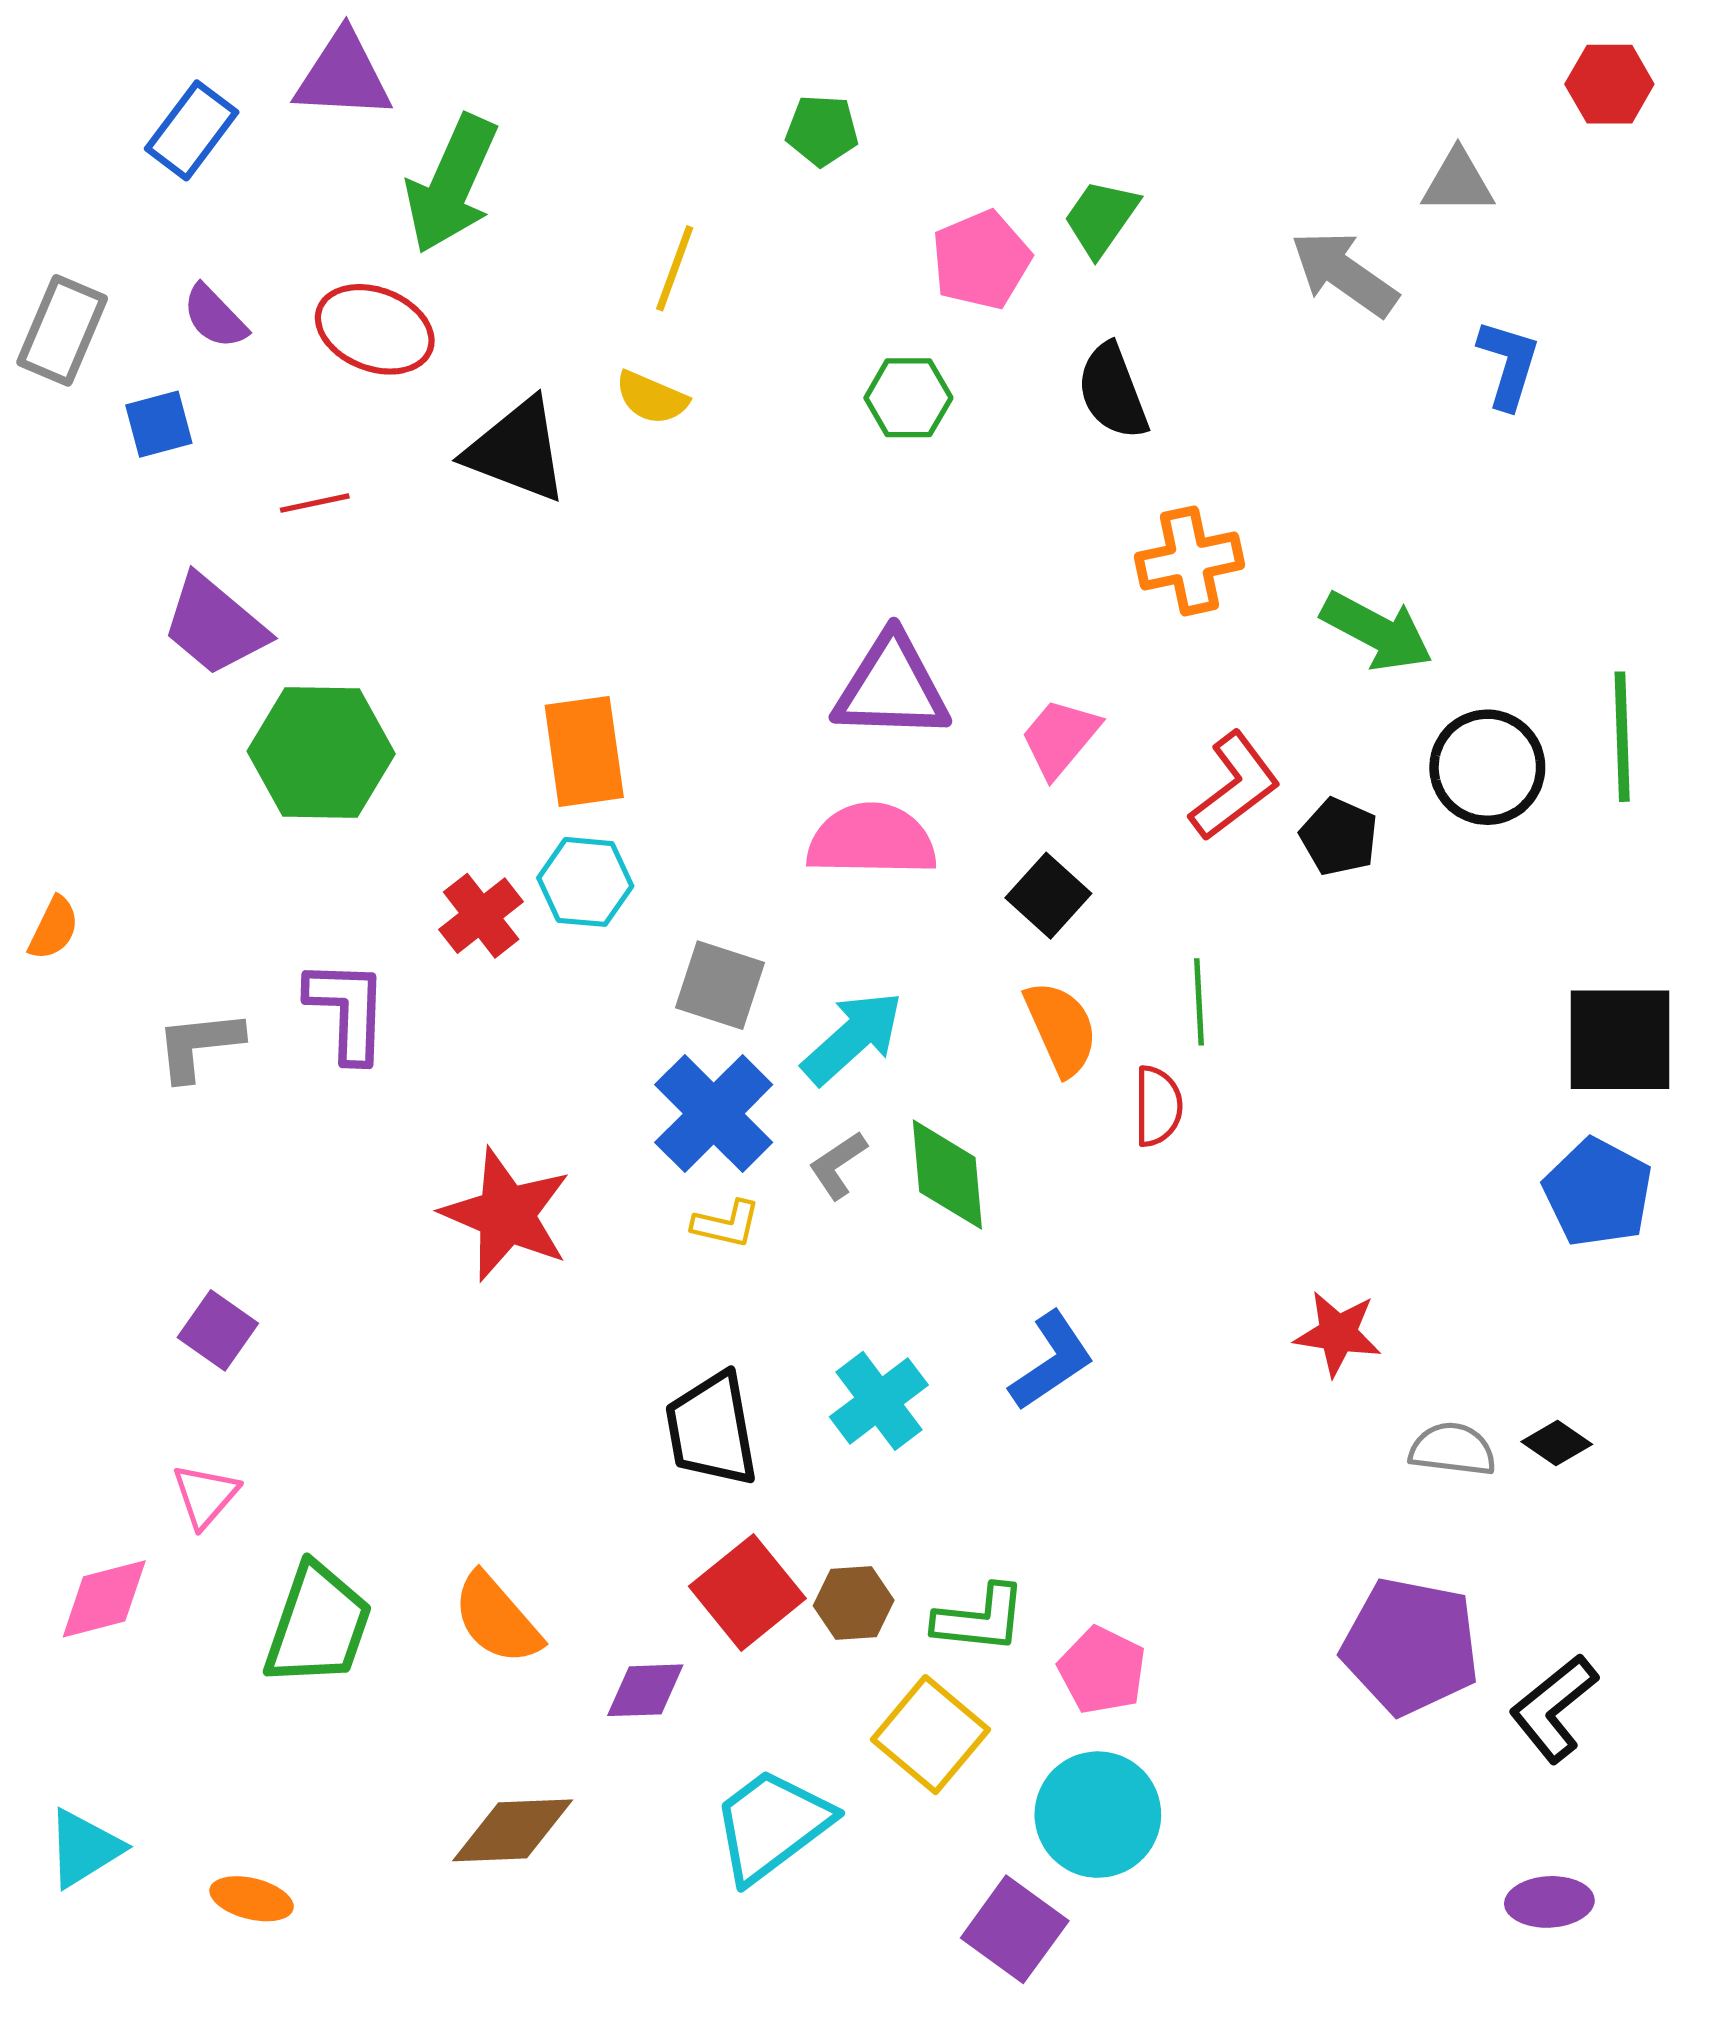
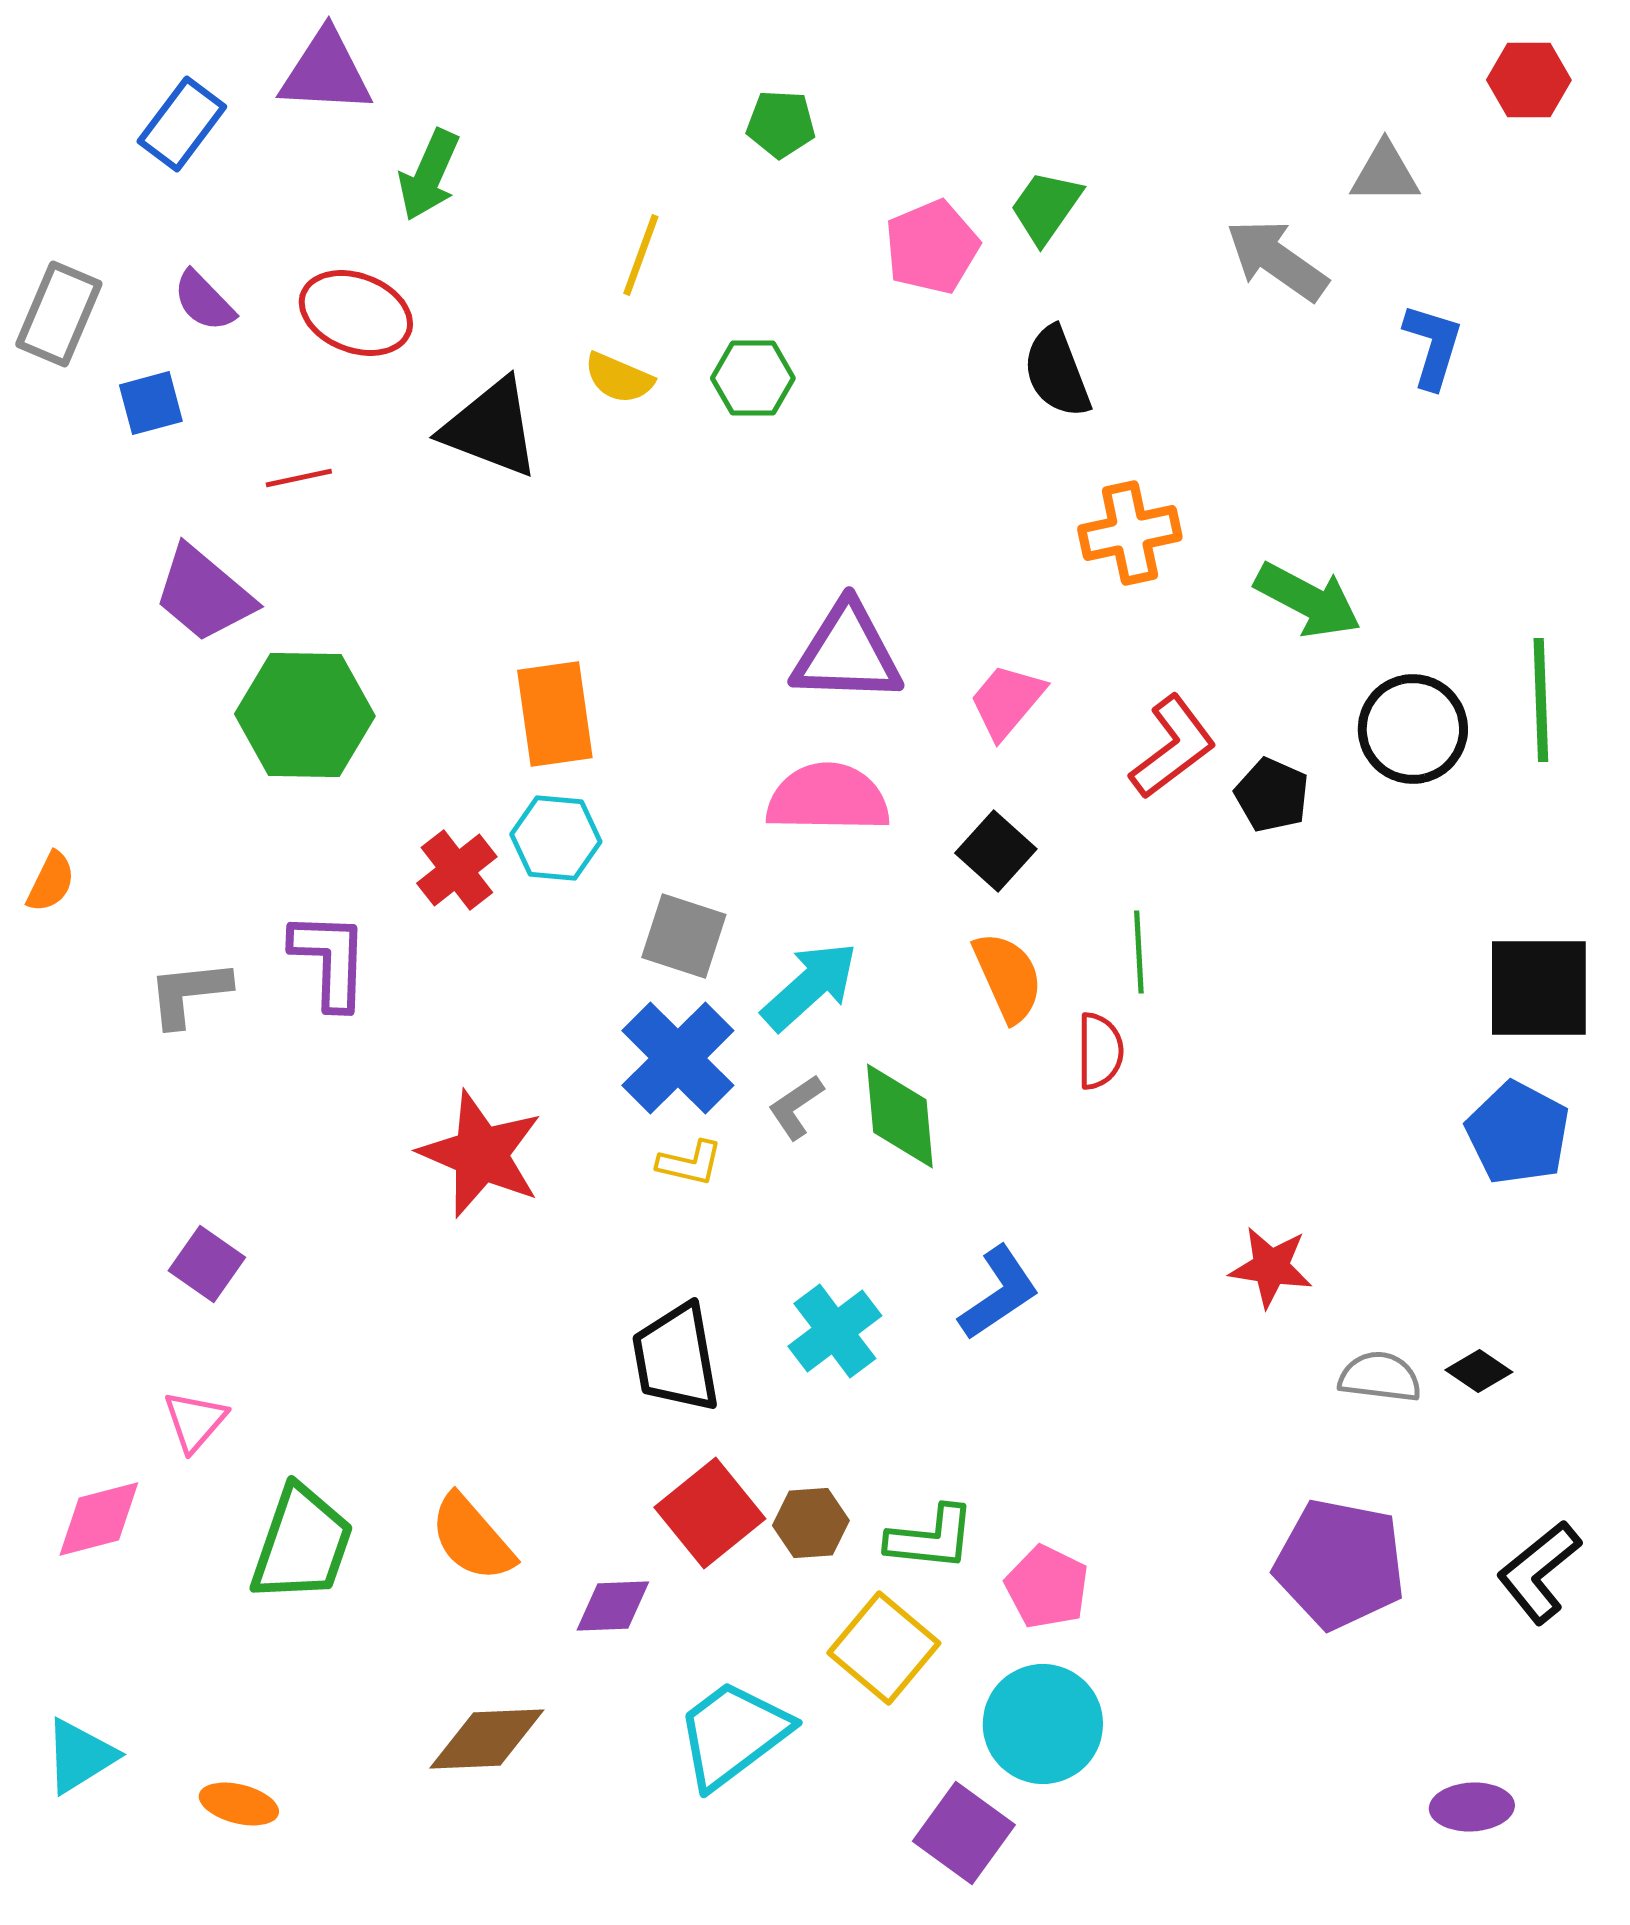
green arrow: (452, 184) -> (429, 175), size x0.7
green hexagon: (908, 398) -> (753, 378), moved
black L-shape: (1554, 1708) -> (1539, 1572), moved

